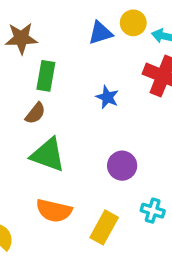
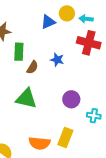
brown semicircle: (35, 113) -> (32, 67), moved
orange semicircle: (54, 211) -> (40, 143), moved
cyan cross: (153, 211) -> (94, 116), moved

